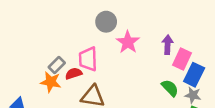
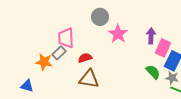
pink trapezoid: (88, 59) -> (66, 38), moved
red semicircle: (74, 73) -> (85, 58), moved
orange star: (51, 82) -> (44, 62), moved

